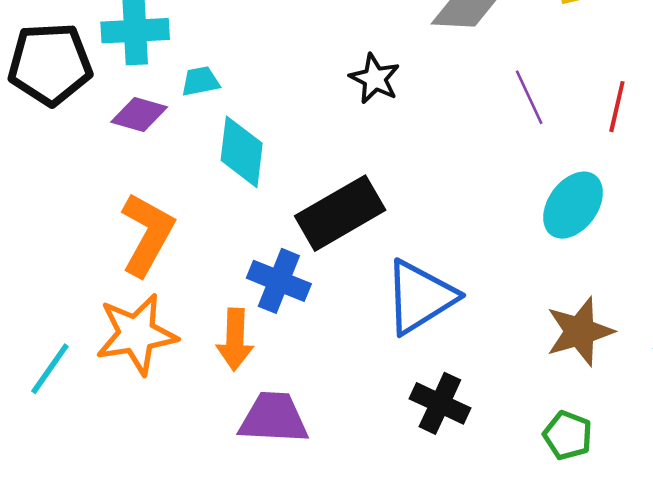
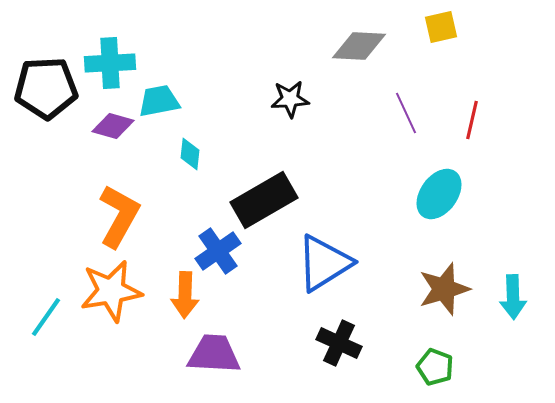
black star: (375, 79) -> (290, 99), turned -30
cyan trapezoid: (200, 81) -> (159, 101), size x1.4
cyan diamond: (242, 152) -> (190, 154), size x0.6
blue cross: (279, 281) -> (218, 251), turned 33

